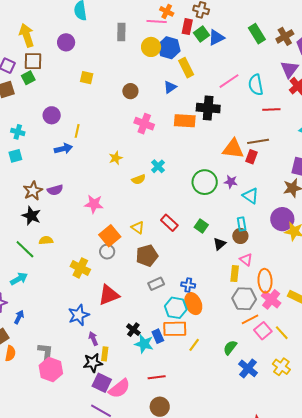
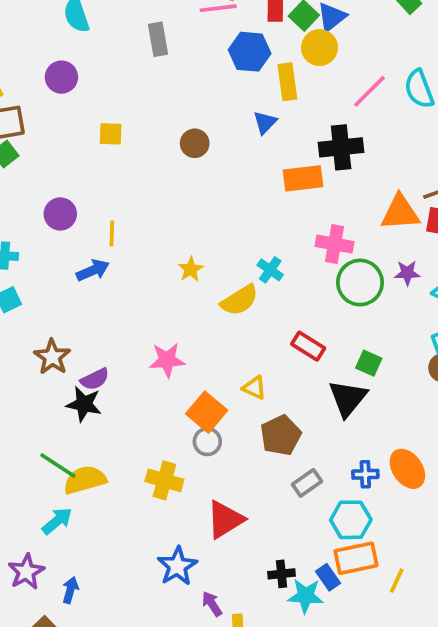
yellow circle: (151, 47) -> (320, 48), moved
yellow rectangle: (186, 68) -> (287, 82), turned 30
pink cross: (144, 124) -> (335, 244), moved
yellow semicircle: (139, 179) -> (240, 300), size x1.5
purple semicircle: (55, 190) -> (95, 379), moved
black star: (31, 216) -> (84, 404), moved
red rectangle: (169, 223) -> (308, 346), moved
yellow semicircle: (46, 240) -> (85, 480), moved, size x1.6
black triangle: (219, 244) -> (348, 398), moved, size x1.6
orange ellipse: (193, 304) -> (407, 469), moved
black cross: (133, 330) -> (281, 574), turned -32

